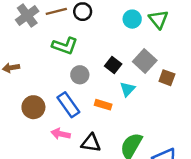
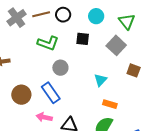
cyan circle: (132, 19) -> (96, 16), moved
gray square: (145, 61) -> (116, 45), moved
black square: (113, 65) -> (83, 39), moved, turned -32
orange rectangle: (103, 105) -> (110, 104), moved

